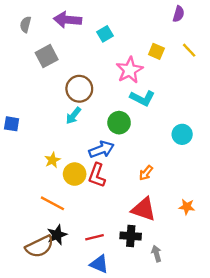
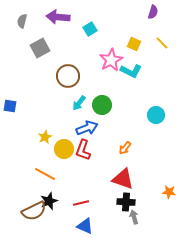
cyan L-shape: (142, 98) -> (131, 71), moved
cyan arrow: (73, 116) -> (79, 103), moved
orange star: (187, 207) -> (169, 192), moved
black cross: (131, 236) -> (126, 202), moved

